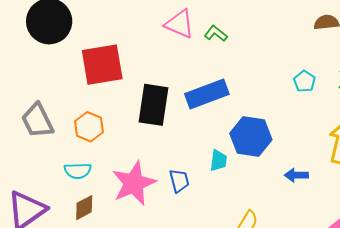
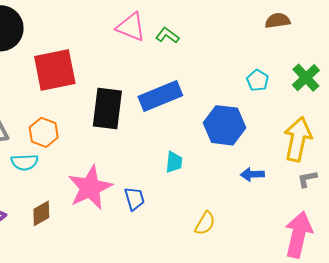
blue hexagon: (251, 137) -> (225, 125), moved
cyan semicircle: (78, 171) -> (25, 162), moved
blue trapezoid: (179, 181) -> (134, 199), moved

